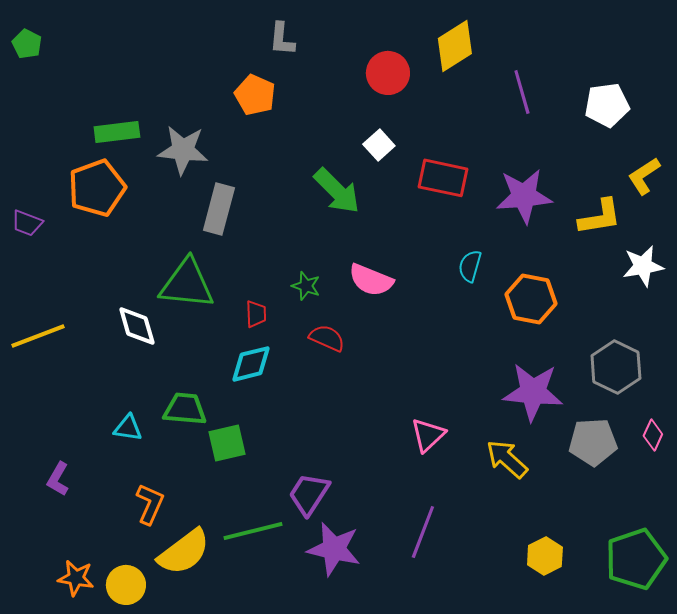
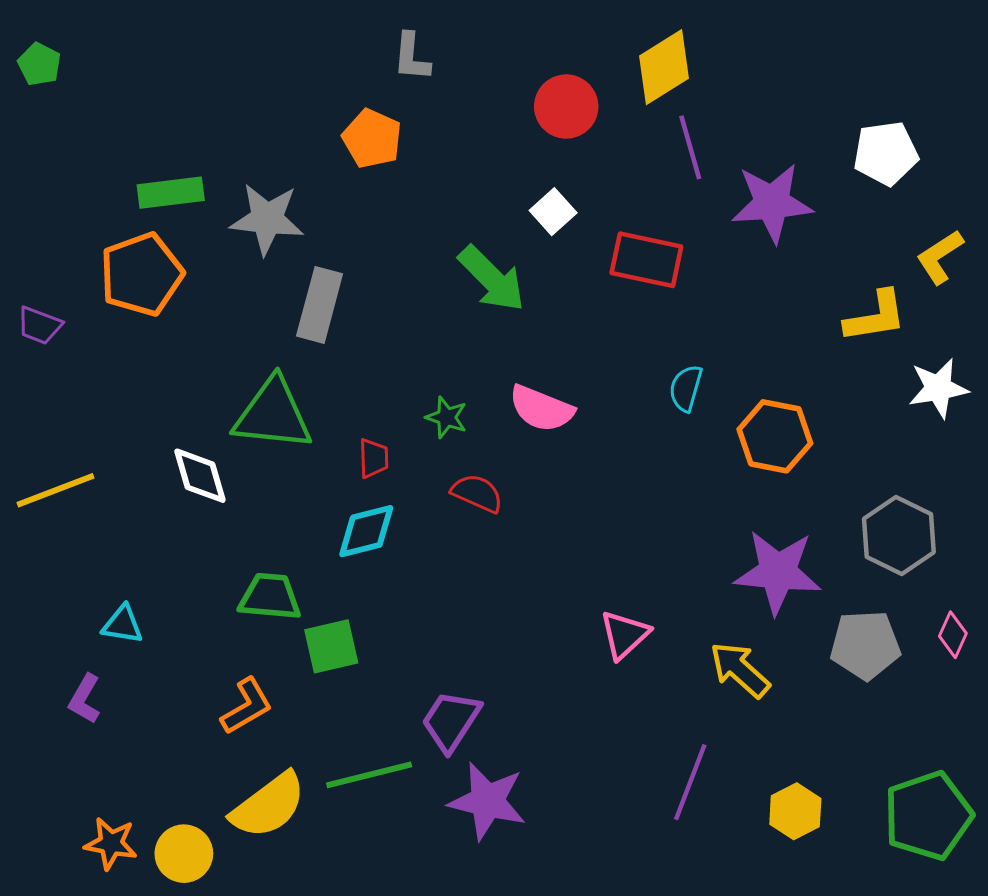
purple line: (522, 92) -> (690, 147), moved
purple star: (524, 196) -> (772, 203), moved
cyan triangle: (128, 428) -> (123, 625), moved
orange L-shape: (150, 504) -> (247, 706), moved, turned 36
purple line: (423, 532) -> (690, 782), moved

